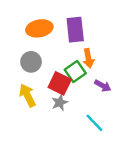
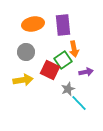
purple arrow: (103, 86) -> (86, 72), turned -40
yellow arrow: (27, 95) -> (23, 80), turned 108
gray star: (60, 103) -> (68, 89), moved

